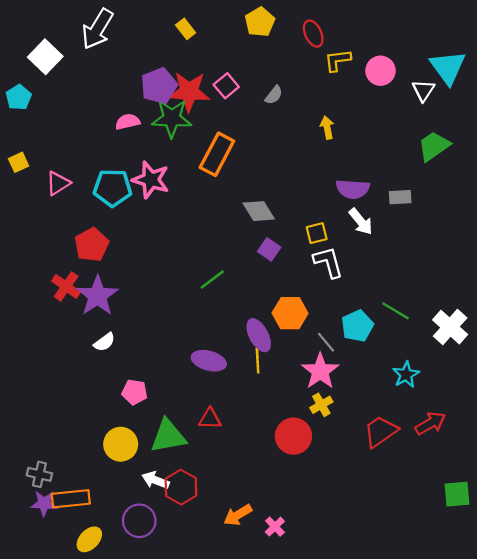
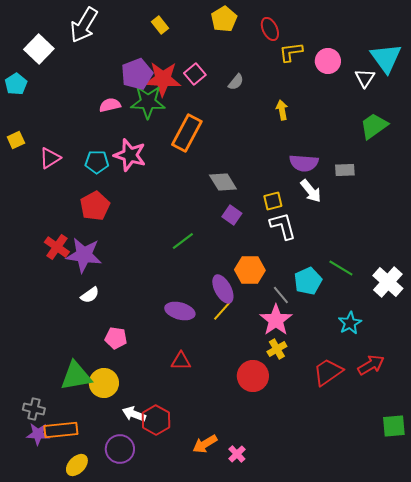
cyan pentagon: (113, 188) -> (97, 162), size x0.7
red pentagon: (92, 245) -> (95, 206), moved
purple star: (97, 296) -> (84, 255), turned -30
yellow line: (258, 361) -> (222, 311), turned 45
green triangle: (168, 436) -> (76, 376), moved

